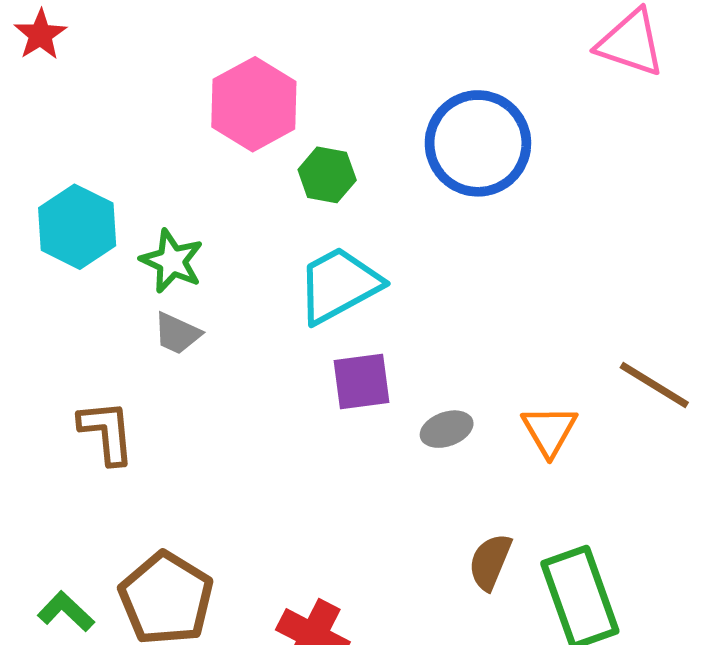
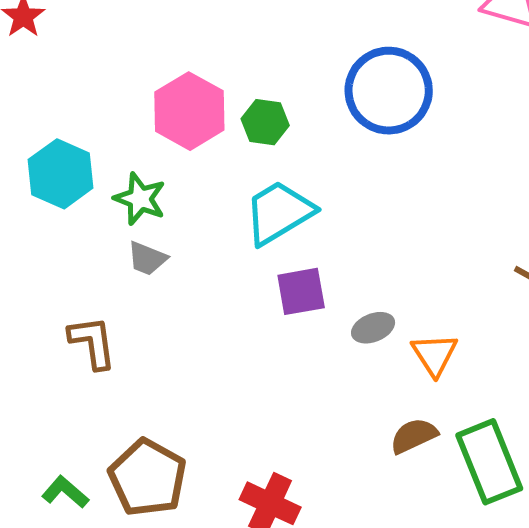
pink hexagon: (254, 104) -> (189, 111), moved
orange triangle: (549, 431) -> (435, 355), moved
brown semicircle: (490, 562) -> (414, 436), turned 45

